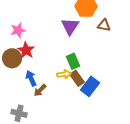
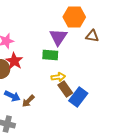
green rectangle: (73, 61) -> (50, 55), moved, turned -63
yellow arrow: (64, 74) -> (58, 77), moved
blue arrow: (31, 78) -> (12, 96), moved, turned 140

